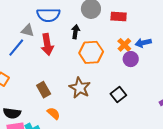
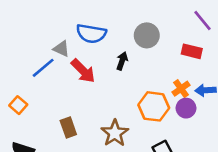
red rectangle: (119, 16) -> (192, 51), moved
red arrow: (47, 44) -> (83, 71), turned -45
orange hexagon: (91, 52) -> (154, 106), moved

